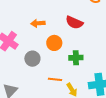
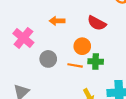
orange circle: (54, 43) -> (82, 46), moved
orange line: (55, 79) -> (75, 65), moved

